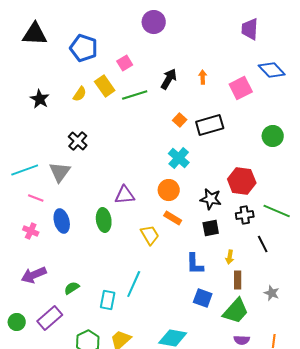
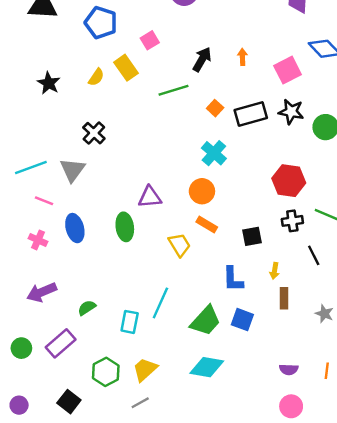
green line: (135, 95) -> (173, 90), moved
black star: (211, 199) -> (291, 112), moved
green trapezoid: (236, 311) -> (206, 321), moved

